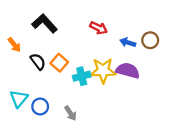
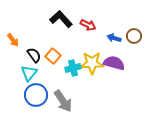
black L-shape: (45, 23) -> (61, 19), moved
cyan triangle: (19, 99) -> (29, 73), moved
blue circle: (40, 106) -> (36, 95), size x1.5
gray arrow: (70, 113) -> (63, 101), size x1.6

